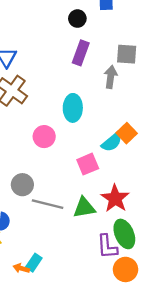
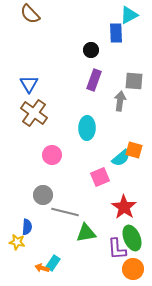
orange square: (127, 133) -> (134, 150), turned -30
pink circle: (44, 137) -> (52, 155), moved
green triangle: (84, 208) -> (86, 233), moved

